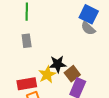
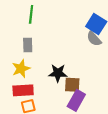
brown square: (72, 74) -> (72, 85), turned 35
yellow star: (47, 75) -> (21, 69), moved

